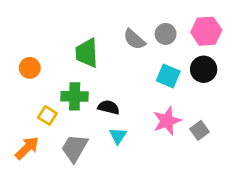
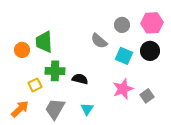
gray semicircle: (134, 39) -> (99, 41), moved
green trapezoid: (87, 53) -> (44, 42), moved
yellow square: (47, 115) -> (35, 85), turned 32
cyan triangle: (118, 136) -> (87, 109), moved

